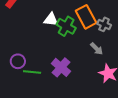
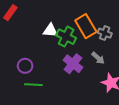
purple circle: (18, 61) -> (25, 66), moved
purple cross: (61, 67) -> (73, 64), moved

